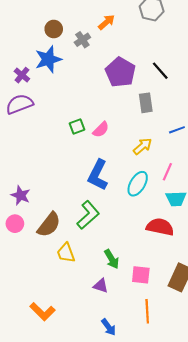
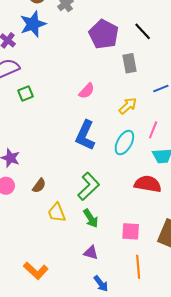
green square: (77, 127) -> (25, 94), moved
green L-shape: (88, 215) -> (89, 186), moved
brown semicircle: (49, 225) -> (39, 186), size x0.6
green arrow: (112, 259) -> (91, 218), moved
purple triangle: (101, 286) -> (91, 253), moved

